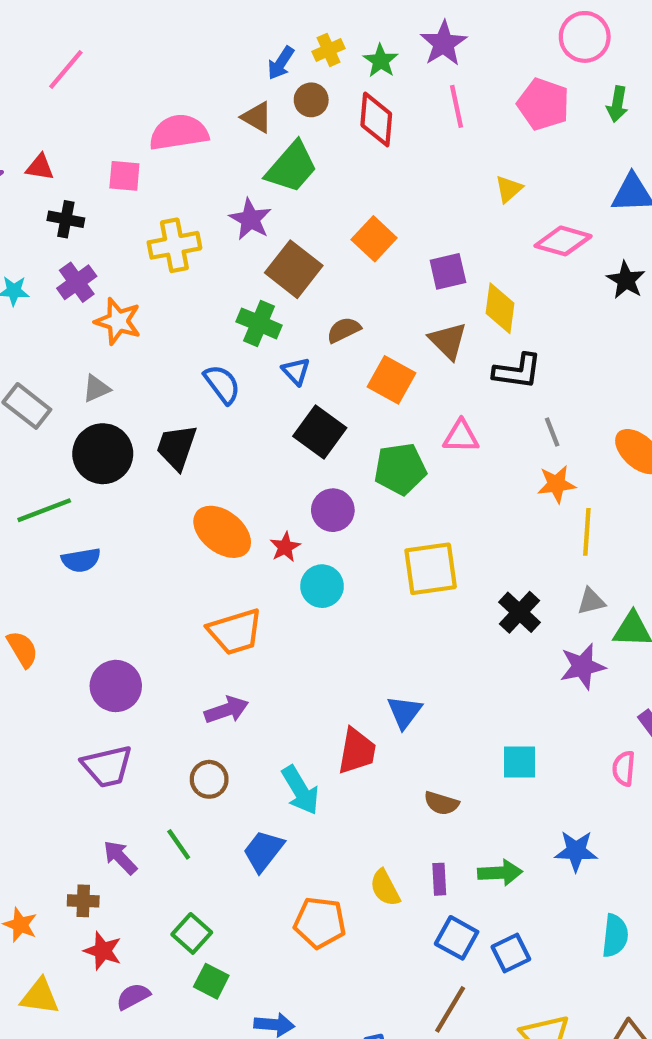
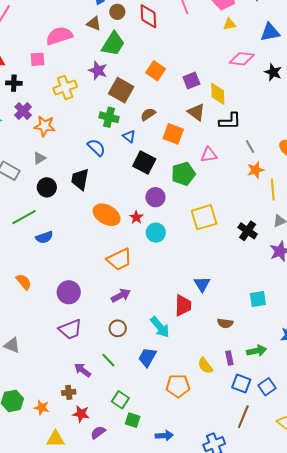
yellow triangle: (509, 189) -> (229, 24), moved, turned 40
black circle: (103, 454) -> (47, 187), size x0.7

